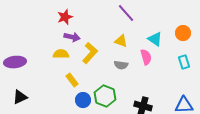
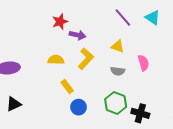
purple arrow: (72, 37) -> (77, 35), moved
cyan triangle: (155, 39) -> (153, 18), moved
green hexagon: (105, 96) -> (116, 103), moved

